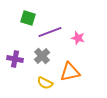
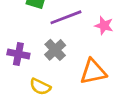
yellow semicircle: (45, 83) -> (40, 87), moved

